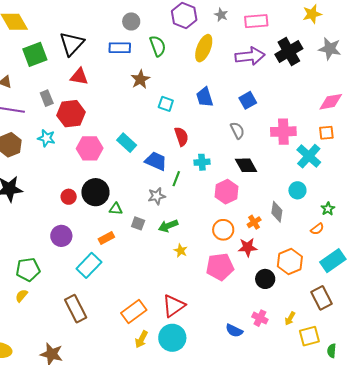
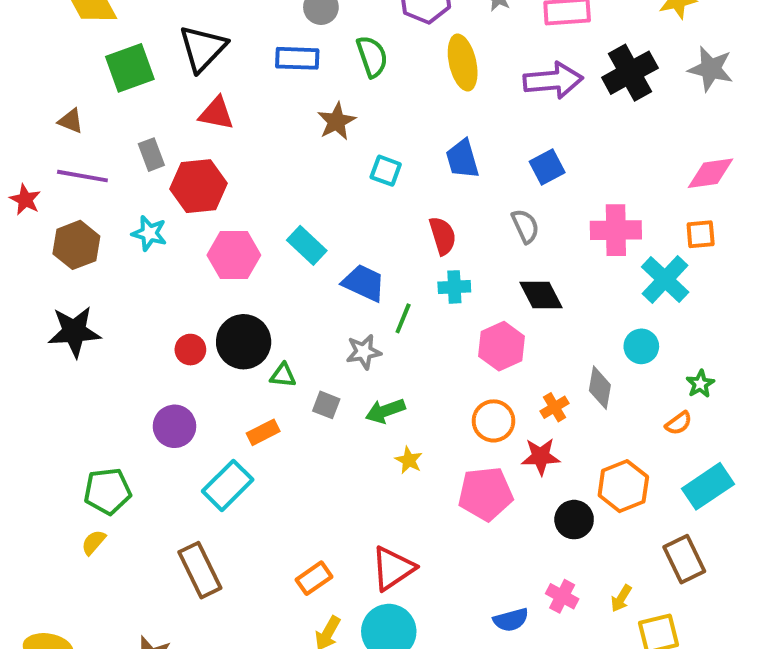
yellow ellipse: (204, 48) -> (463, 63), turned -36
red semicircle: (181, 137) -> (443, 236), moved
orange rectangle: (134, 311) -> (314, 578), size x0.7
blue semicircle: (234, 331) -> (511, 620), turned -42

